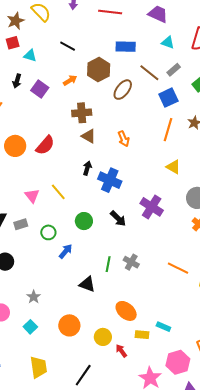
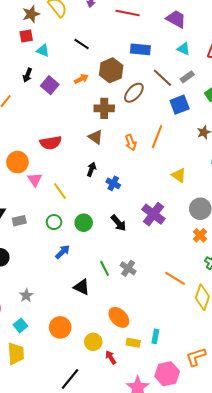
brown cross: (82, 113) -> (104, 108), moved
orange line: (168, 130) -> (157, 137), moved
red semicircle: (45, 145) -> (51, 143), turned 35
orange circle: (15, 146) -> (17, 162), moved
blue cross: (110, 180) -> (113, 183), size x0.6
pink triangle: (32, 196) -> (35, 180), moved
green circle: (48, 232) -> (54, 222), moved
green line: (108, 264) -> (105, 268), turned -42
cyan rectangle: (163, 327) -> (155, 336), turned 72
yellow trapezoid: (39, 367) -> (16, 354), moved

